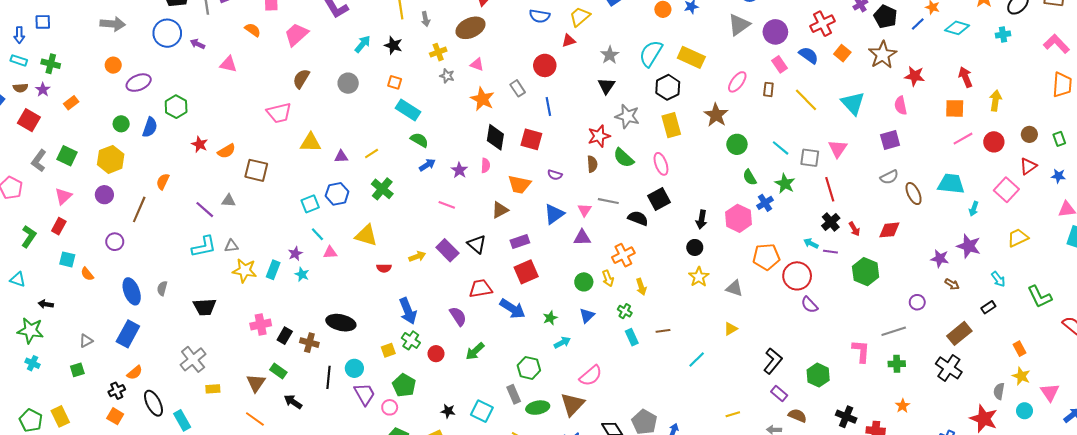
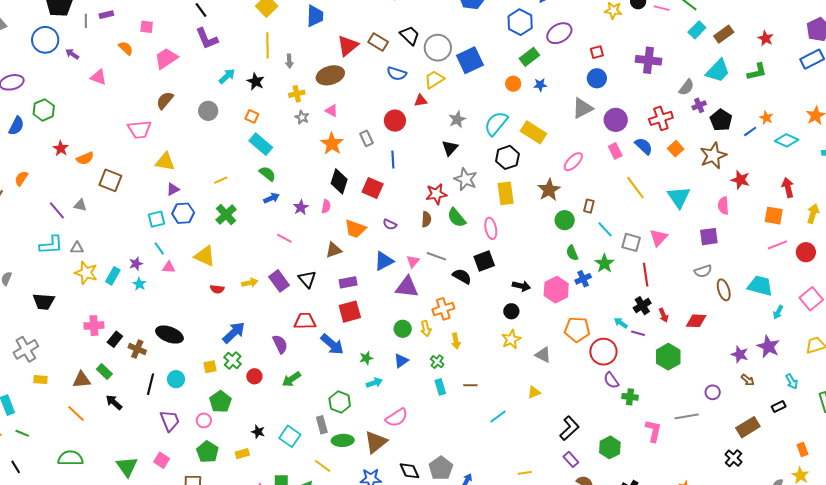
brown rectangle: (768, 89) -> (589, 206), moved
purple triangle: (341, 157) -> (173, 189), moved, turned -32
black arrow: (702, 220) -> (521, 286), turned -96
purple triangle: (582, 238) -> (407, 287), size x1.4
blue arrow: (408, 311) -> (234, 333), turned -120
green cross: (897, 364) -> (630, 397), moved
black cross: (949, 368) -> (734, 458), size x0.7
brown triangle: (256, 383) -> (82, 380), turned 42
purple trapezoid: (364, 394) -> (170, 421), moved

